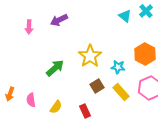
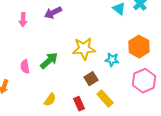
yellow star: (90, 56) -> (84, 49), turned 30
yellow rectangle: (121, 92) -> (105, 99), moved
pink semicircle: (31, 100) -> (25, 67), moved

